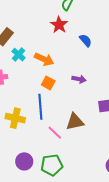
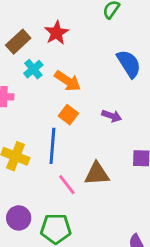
red star: (59, 25) -> (57, 33), moved
blue semicircle: (86, 40) -> (129, 64), size x1.5

